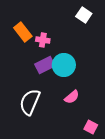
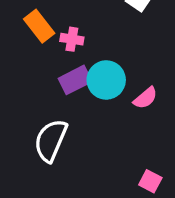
pink semicircle: (72, 97) -> (145, 98), moved

